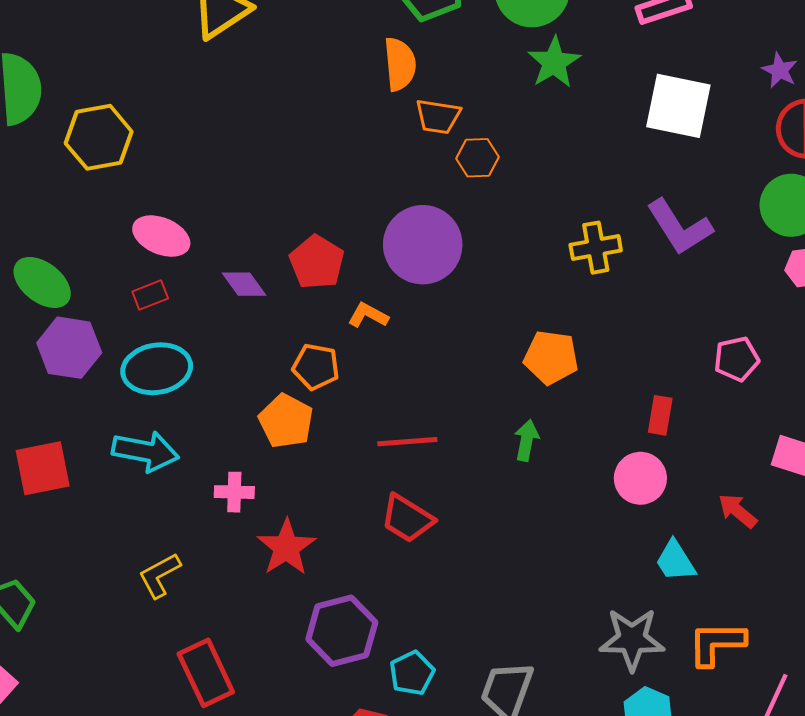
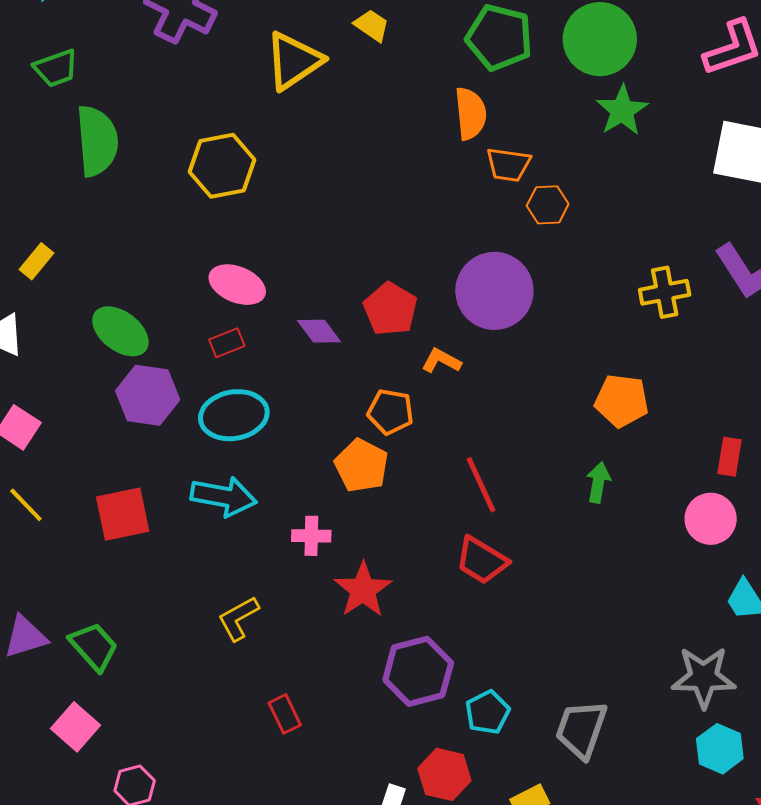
yellow hexagon: (99, 137) -> (222, 166), moved
red line: (407, 442) -> (481, 485), turned 70
red rectangle: (206, 673) -> (285, 714), size x0.6

